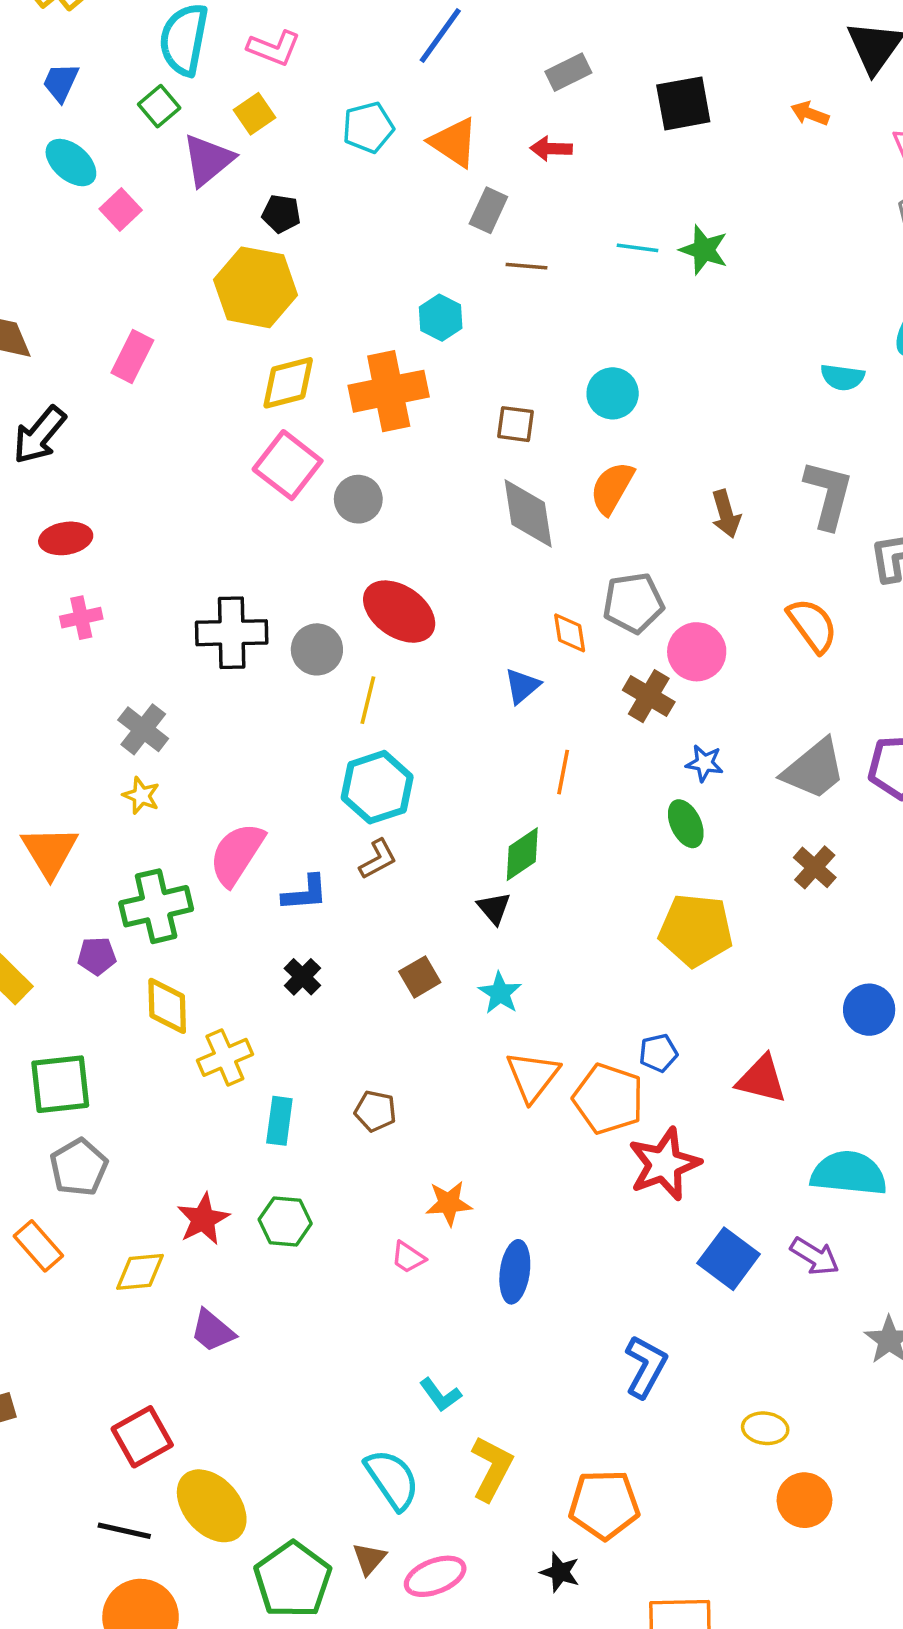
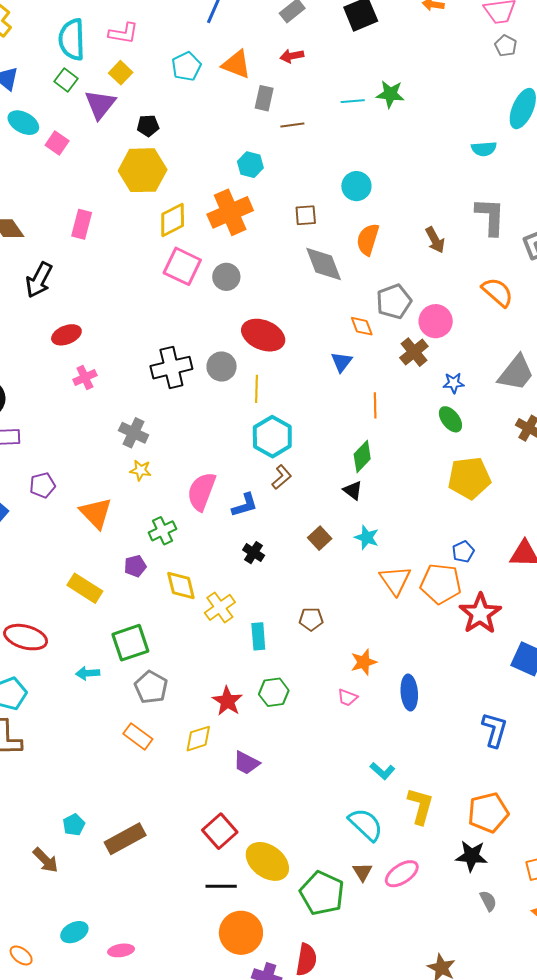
brown cross: (649, 696) -> (414, 352), turned 32
green cross: (156, 906) -> (162, 531), size x0.7
black star: (560, 1572) -> (472, 856), size x1.4

